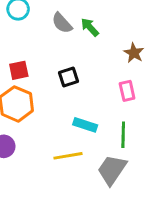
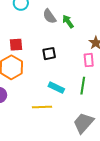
pink rectangle: (127, 91) -> (89, 60), moved
green line: (123, 135) -> (83, 86), moved
gray trapezoid: (112, 170) -> (83, 123), moved

